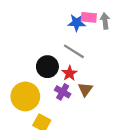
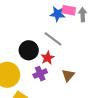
brown triangle: (85, 89) -> (68, 75), moved
purple cross: (63, 92) -> (40, 74), turned 32

